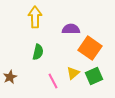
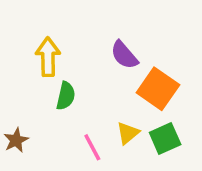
yellow arrow: (35, 17) -> (48, 57), moved
purple semicircle: (71, 29) -> (124, 55), turned -132

